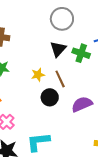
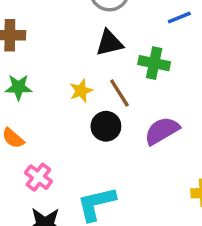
black triangle: (58, 49) -> (109, 43), turned 42
green cross: (81, 53) -> (154, 63), moved

